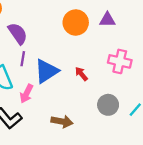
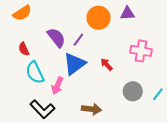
purple semicircle: (18, 33) -> (56, 38), moved
purple line: (23, 59) -> (78, 40), moved, turned 32

